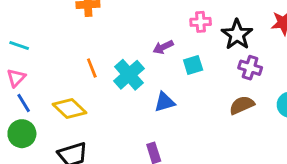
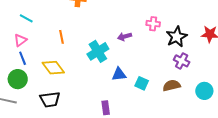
cyan square: (193, 65) -> (142, 83), moved, turned 32
orange line: (92, 68) -> (62, 37), moved

